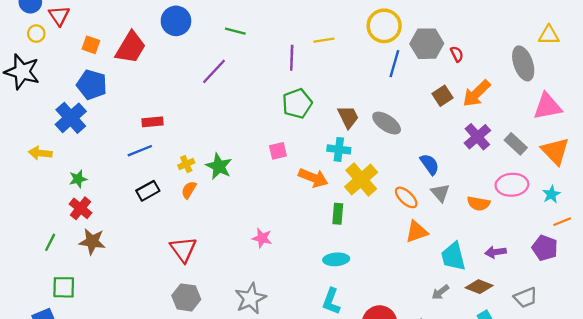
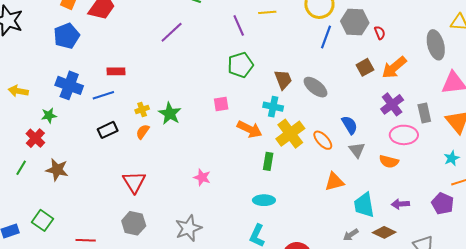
purple line: (292, 58) -> (239, 25), turned -30
blue pentagon: (92, 85) -> (67, 36), turned 30
blue cross: (71, 118) -> (69, 85), moved, turned -32
gray rectangle: (516, 144) -> (424, 113), turned 30
pink ellipse: (512, 185) -> (404, 135), moved
orange ellipse: (406, 197) -> (323, 140), moved
red cross: (80, 208) -> (35, 138), moved
green square: (64, 287) -> (42, 220), moved, turned 30

